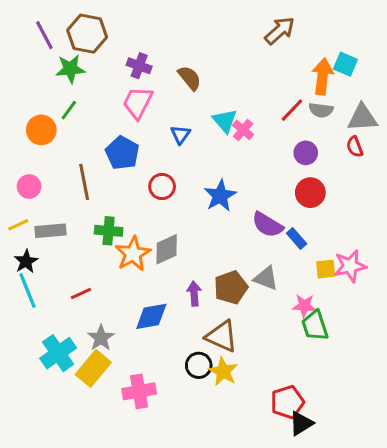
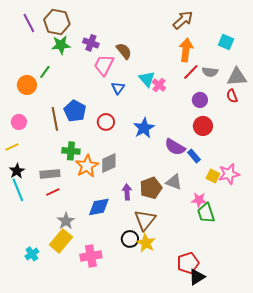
green star: (70, 69) -> (61, 45), moved
orange arrow: (323, 76) -> (186, 50), moved
pink trapezoid: (138, 102) -> (104, 65), moved
blue pentagon: (122, 153) -> (75, 111), moved
gray rectangle: (50, 231) -> (50, 174), moved
yellow square: (326, 269) -> (213, 176), turned 32
brown triangle: (222, 336) -> (145, 220), turned 45
cyan cross: (58, 353) -> (32, 254), moved, size x0.6

